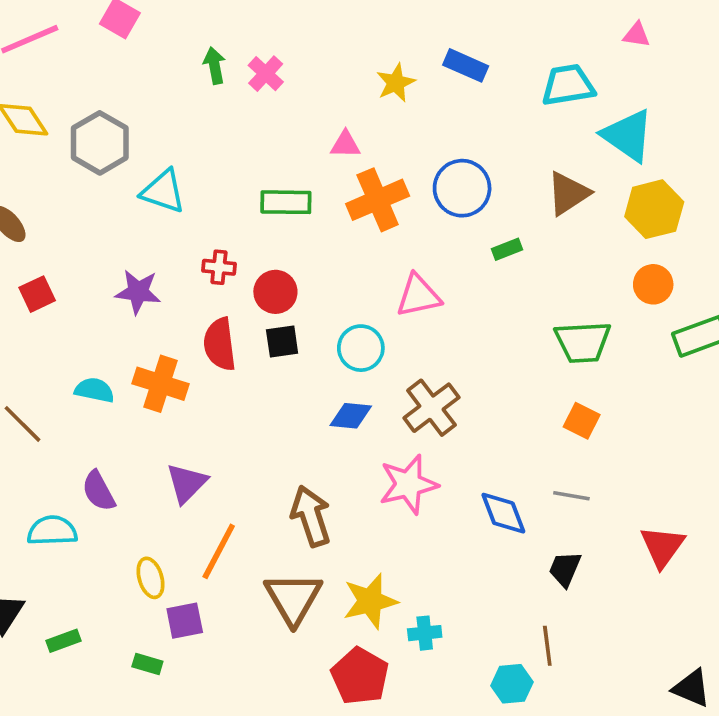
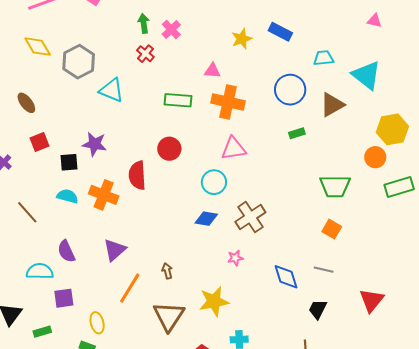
cyan trapezoid: (568, 85) -> (324, 58), moved, size x0.7
blue circle: (462, 188) -> (290, 90), moved
orange cross: (378, 200) -> (228, 102), turned 32
yellow hexagon: (654, 209) -> (392, 129), moved
red cross: (219, 267) -> (145, 54), moved, turned 30
pink triangle: (418, 296) -> (234, 149), moved
black square: (282, 341) -> (69, 162), moved
pink star: (408, 484) -> (235, 258), size x0.5
brown arrow: (311, 516) -> (167, 271), moved, size x0.5
yellow ellipse: (150, 578) -> (97, 323), moved
yellow star: (370, 601) -> (214, 301), moved
purple square: (185, 621) -> (64, 298), moved

